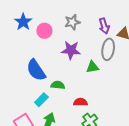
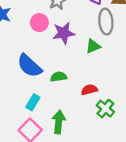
pink circle: (44, 31) -> (39, 23), moved
cyan rectangle: (41, 100) -> (33, 102), moved

